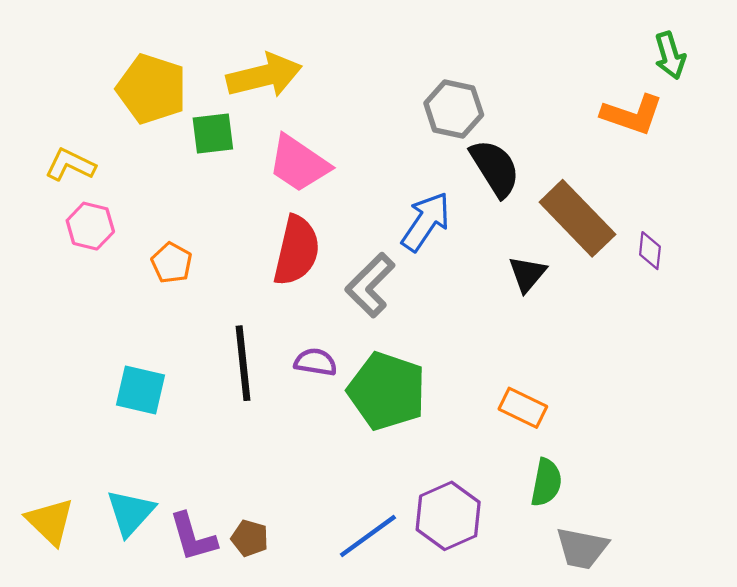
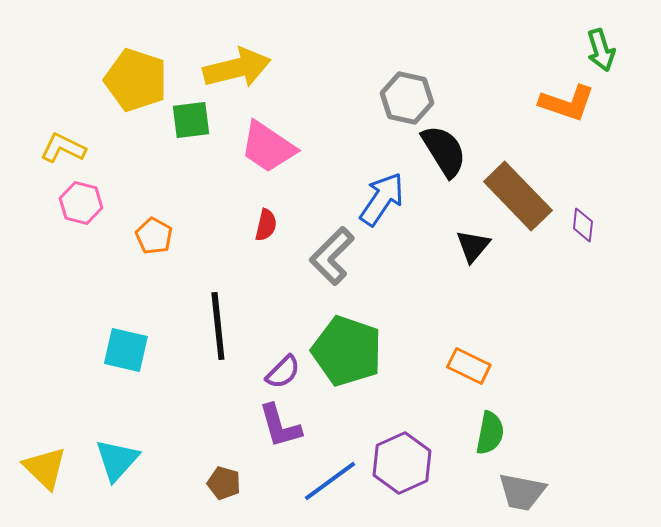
red semicircle: (297, 251) -> (266, 225), size x0.5
purple semicircle: (315, 362) -> (283, 372), moved, turned 126
purple L-shape: (193, 537) -> (280, 426), moved

